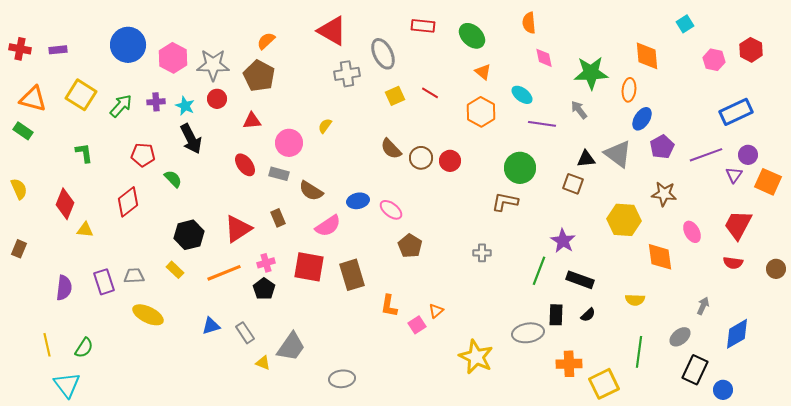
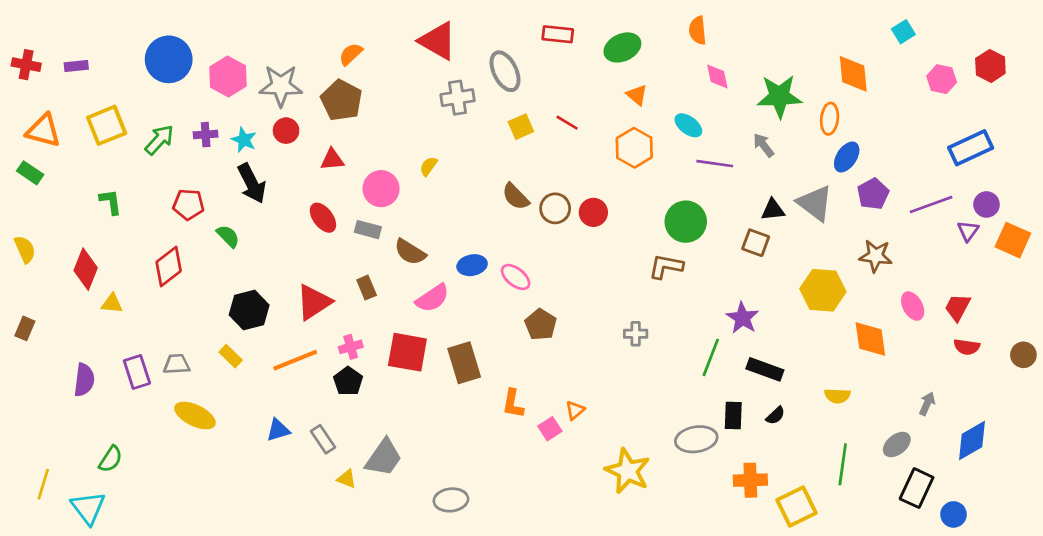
green ellipse: (472, 36) -> (622, 47), turned -68
yellow square: (81, 95) -> (107, 125), turned 36
red trapezoid: (738, 225) -> (957, 307), moved, size x0.7
yellow line: (47, 345) -> (43, 484), moved, turned 30

